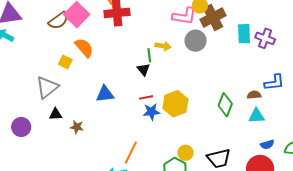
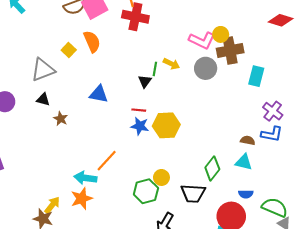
purple cross: (265, 38) -> (273, 111), moved
green diamond: (225, 105) -> (212, 168), moved

